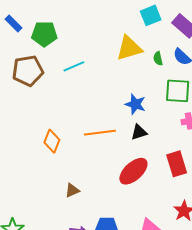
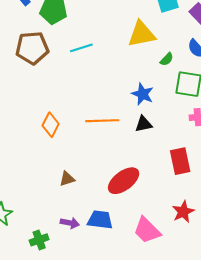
green semicircle: (158, 59) -> (167, 59), moved, turned -128
red ellipse: (133, 171) -> (124, 181), moved

